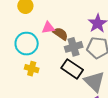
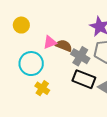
gray cross: (74, 47) -> (80, 56), turned -30
yellow cross: (32, 69) -> (42, 88), turned 32

